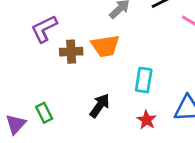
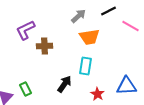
orange trapezoid: (105, 46) -> (89, 37), moved
cyan rectangle: (144, 80) -> (85, 66), moved

